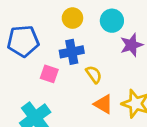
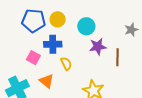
blue pentagon: (23, 41) -> (34, 21), moved
orange triangle: (103, 104) -> (47, 81), moved

